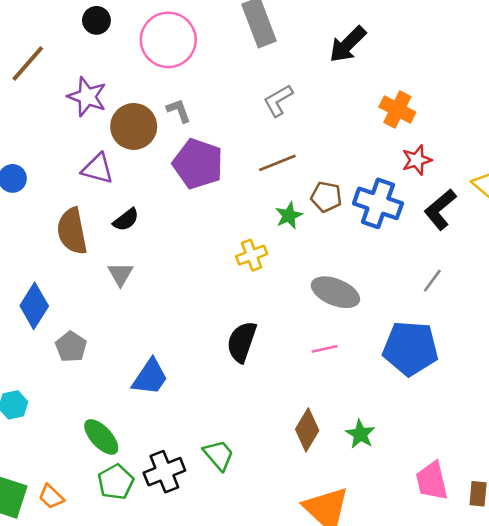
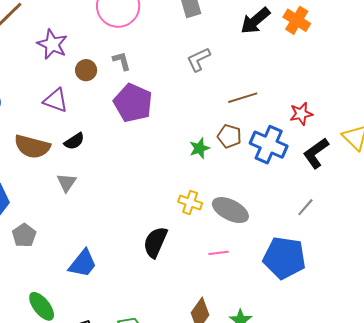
orange cross: (397, 110) -> (297, 20), moved
brown circle: (134, 126) -> (86, 70), size x0.6
brown line: (277, 163) -> (243, 98), moved
brown semicircle: (72, 231) -> (32, 147), turned -69
yellow cross: (252, 255) -> (190, 203), moved, turned 35

